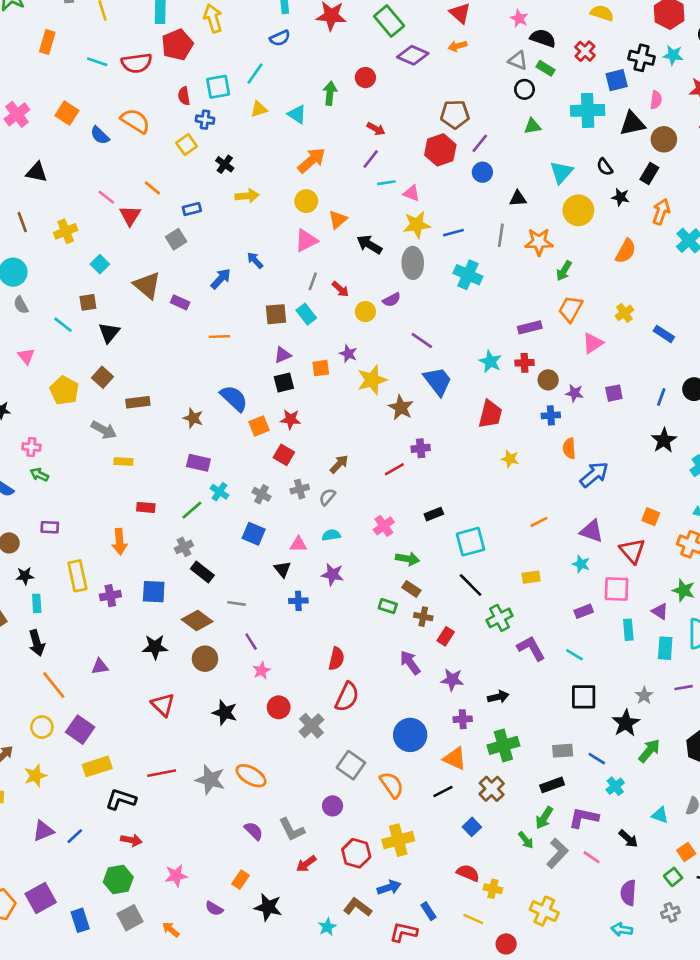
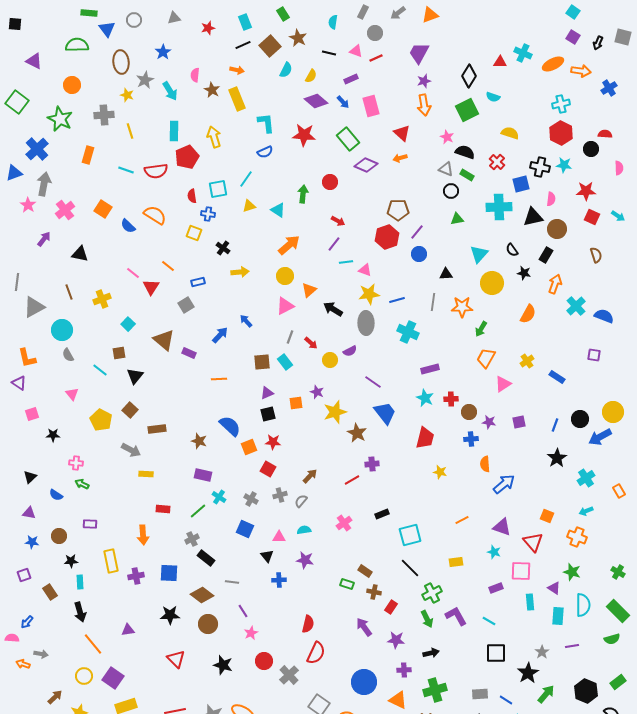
yellow square: (187, 145) -> (194, 233), turned -35
purple rectangle: (530, 327) -> (430, 369), moved
green arrow: (407, 559) -> (427, 619), moved, turned 54

